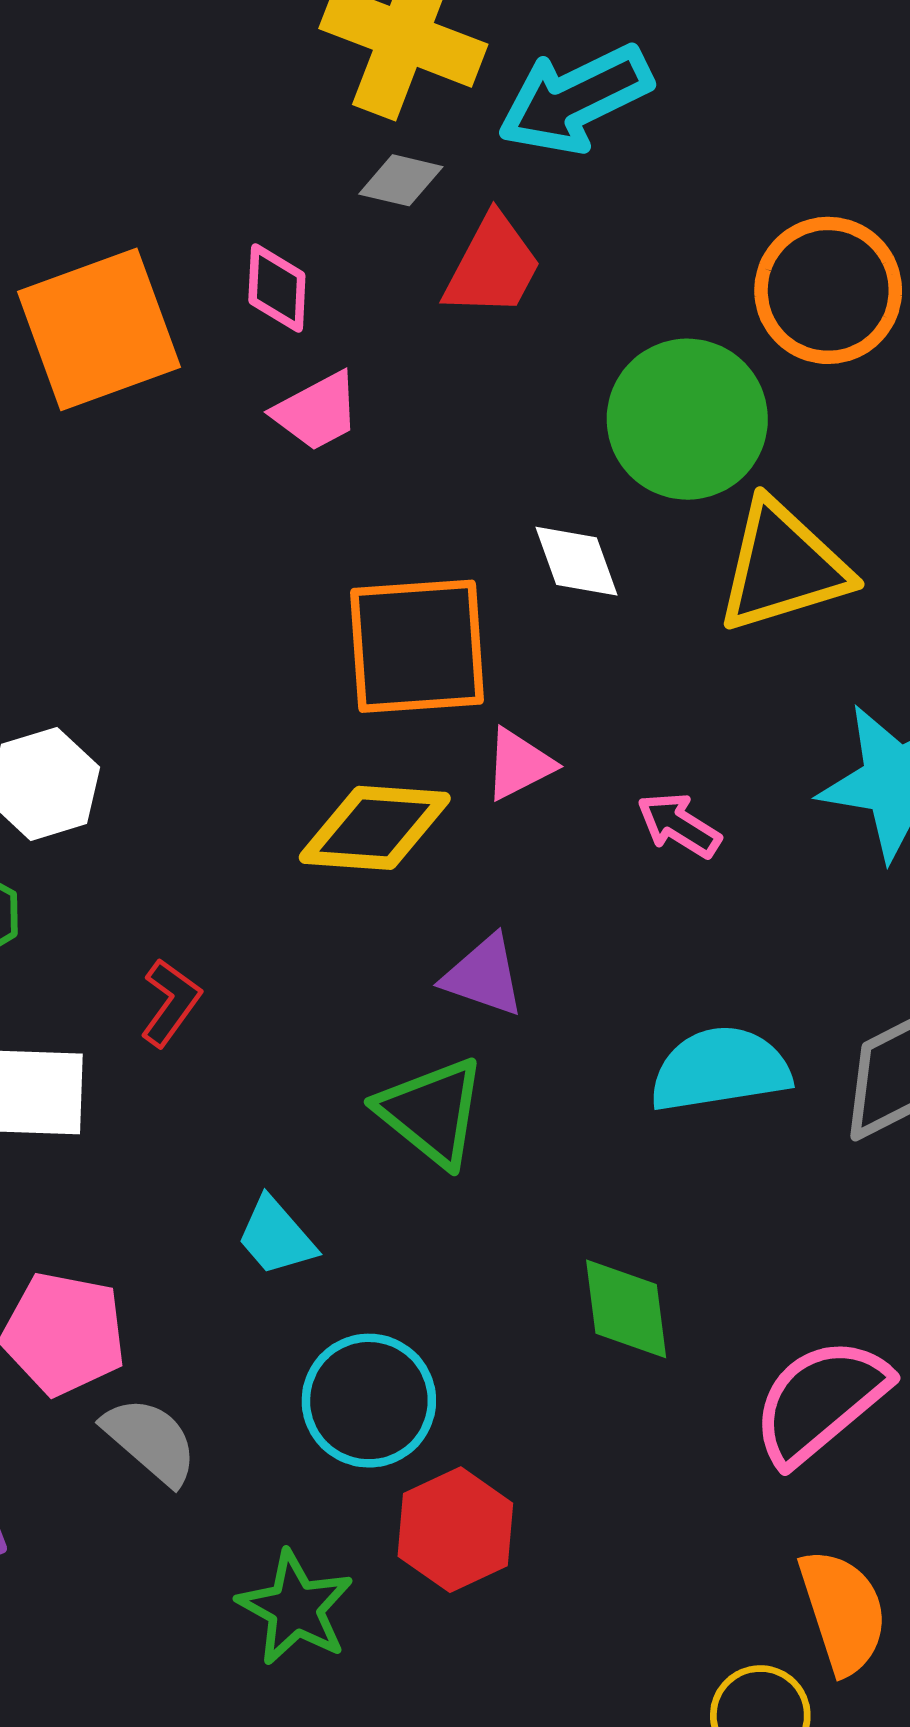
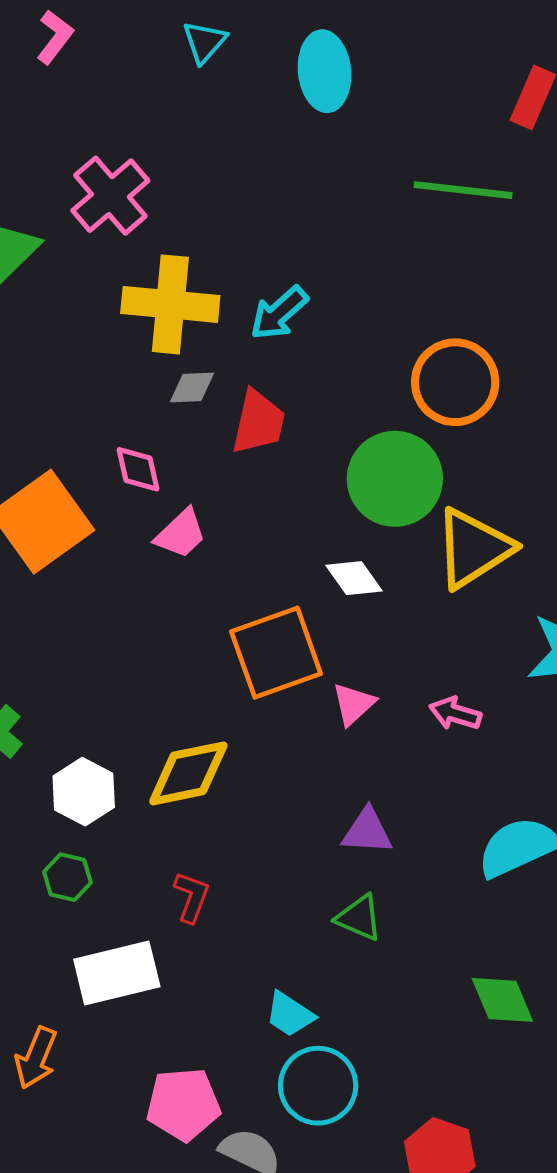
cyan arrow: (575, 99) -> (279, 313), size x0.7
yellow diamond: (375, 828) -> (188, 773), moved
green triangle: (432, 1112) -> (359, 918), size x0.7
cyan circle: (369, 1401) -> (318, 1086), moved

